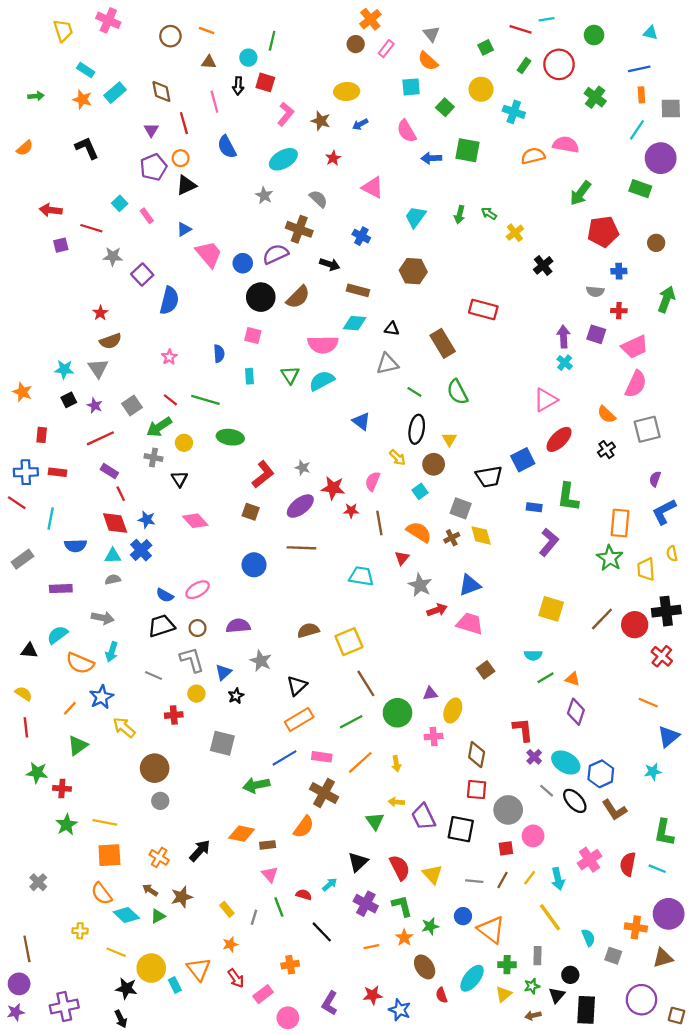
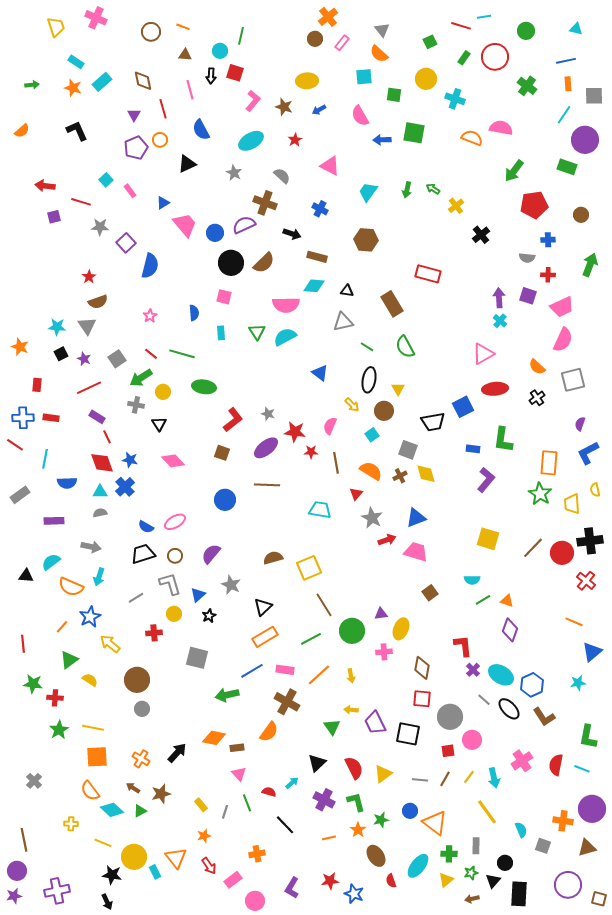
green square: (445, 107) -> (394, 95), turned -35
orange semicircle: (533, 156) -> (472, 138), turned 35
black triangle: (186, 185) -> (187, 164), moved
red ellipse: (559, 439) -> (495, 389), turned 40
purple semicircle: (238, 626) -> (211, 554), turned -45
gray line: (153, 676) -> (136, 598), turned -56
yellow semicircle: (24, 694) -> (90, 680), moved
yellow triangle: (432, 874) -> (383, 774), turned 36

